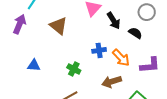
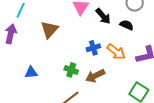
brown triangle: (58, 26) -> (49, 30), turned 42
brown arrow: (112, 82) -> (95, 76), moved

